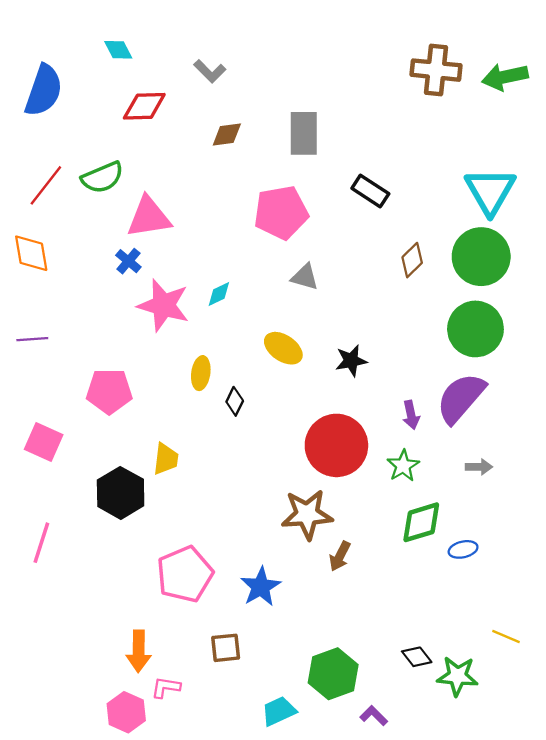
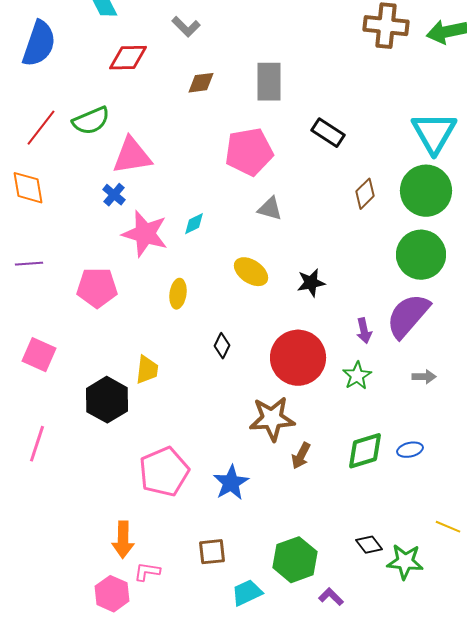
pink pentagon: (109, 391) -> (97, 288), moved
black diamond: (235, 401) -> (222, 346), moved
green diamond: (421, 522) -> (365, 451), moved
brown square: (226, 648) -> (212, 552), moved

